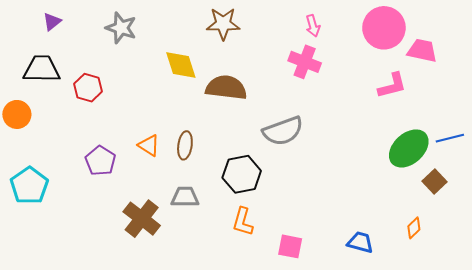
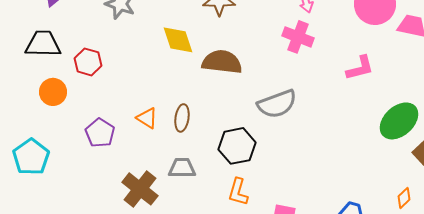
pink L-shape: (392, 86) -> (360, 68), moved
orange circle: (17, 114) -> (53, 92), moved

